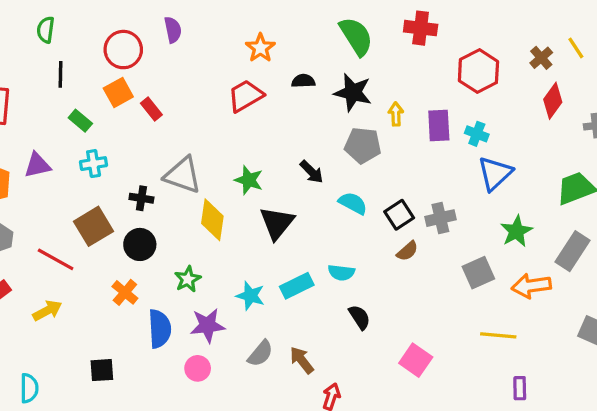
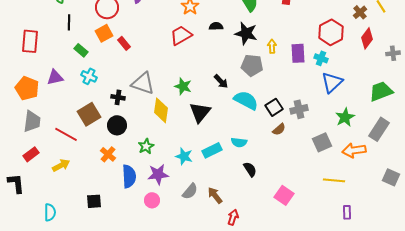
red hexagon: (478, 71) -> (331, 32), moved
cyan cross: (94, 164) -> (89, 76), turned 35
cyan semicircle: (353, 203) -> (246, 100), size x1.4

